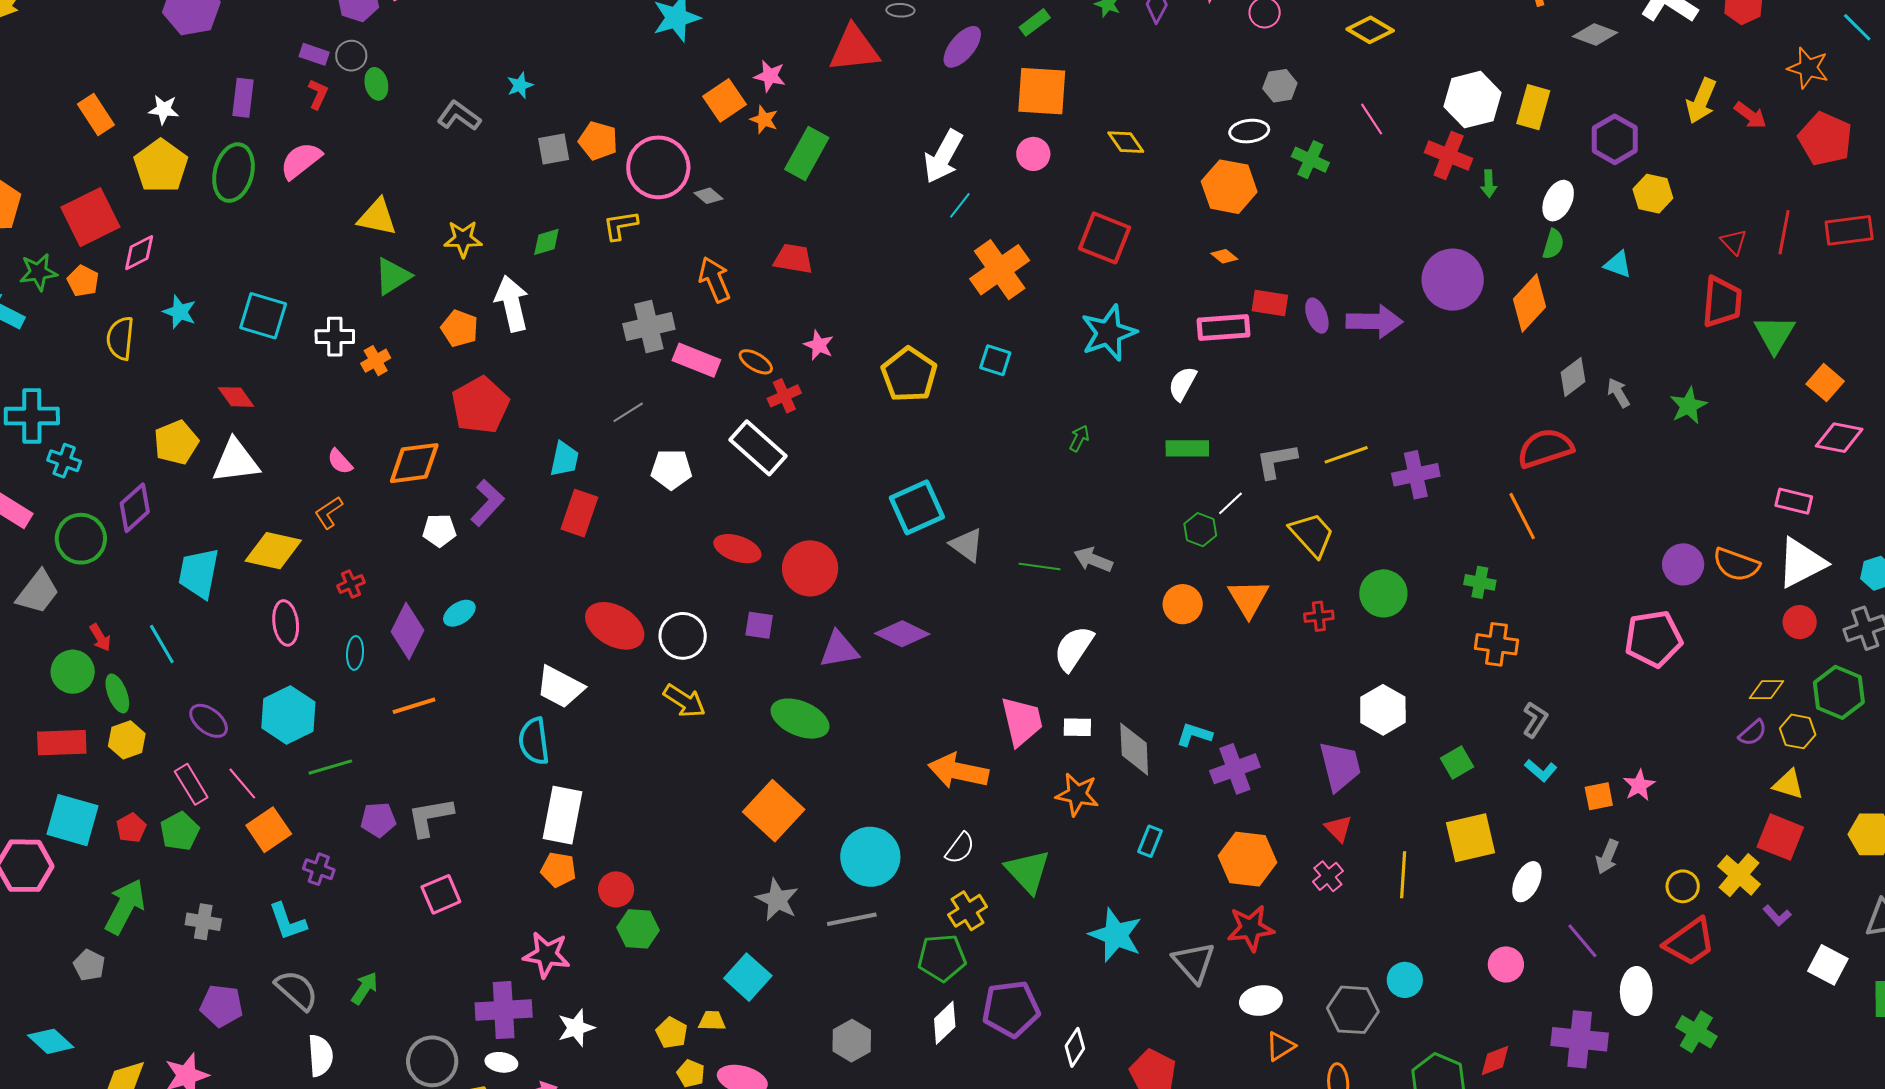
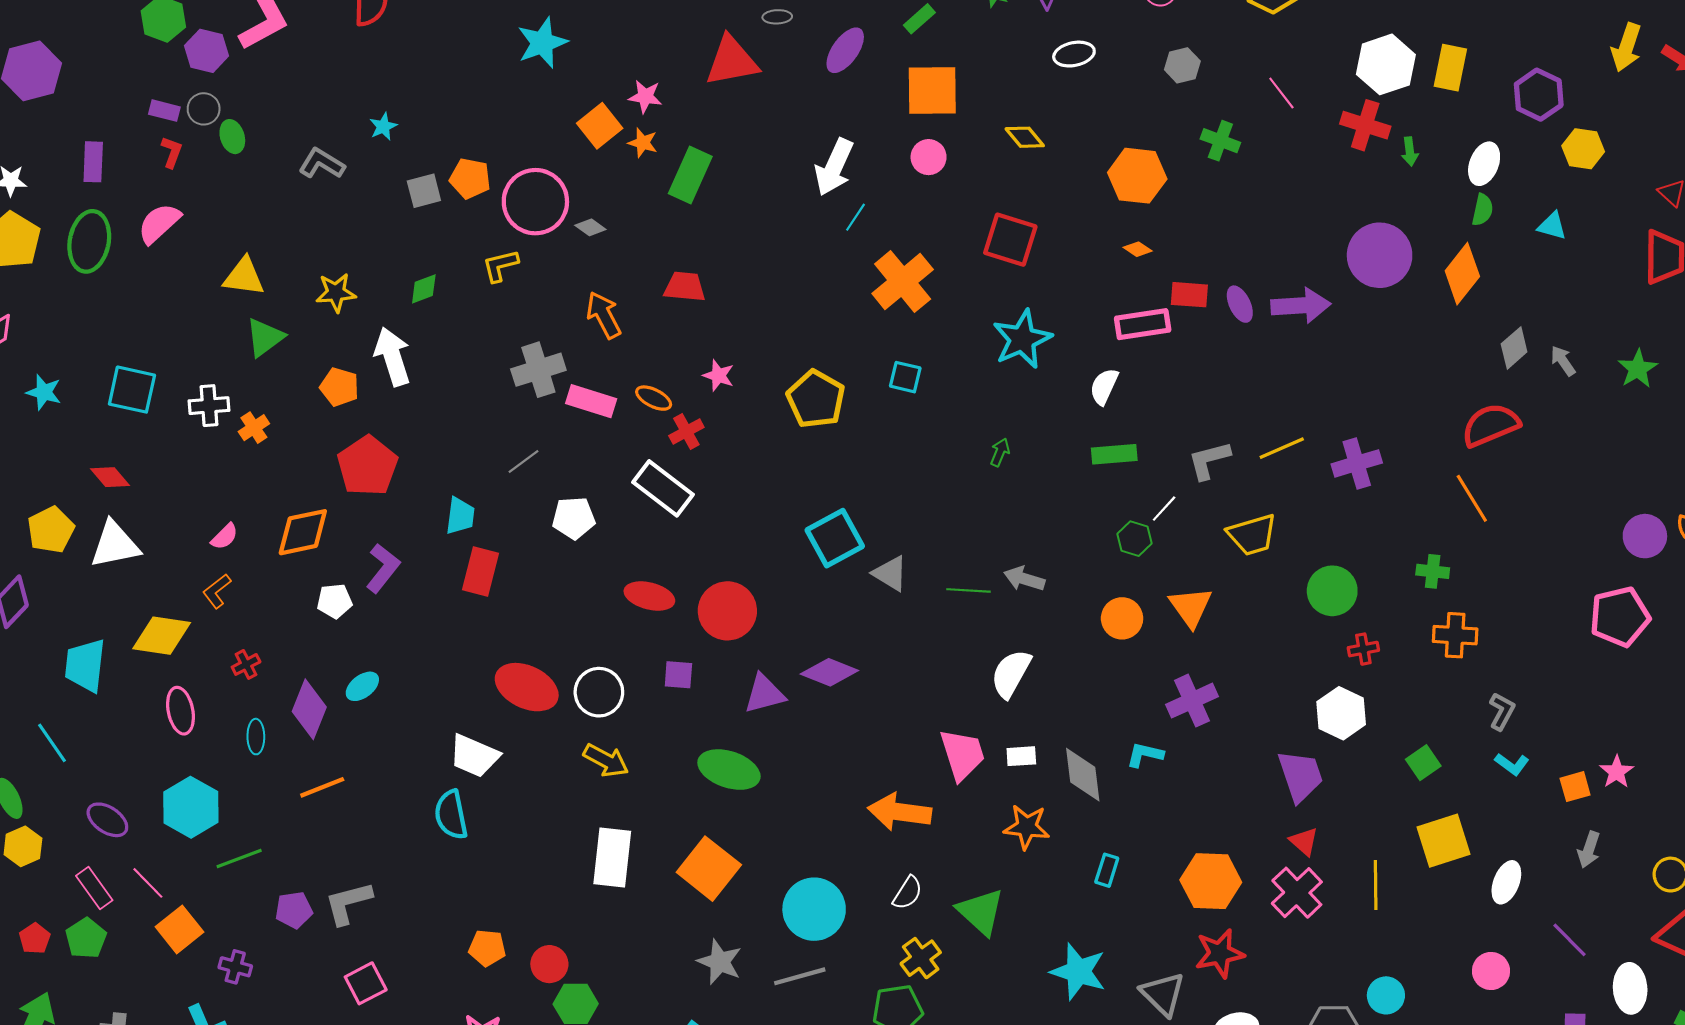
white ellipse: (1249, 131) -> (1074, 54), moved
pink semicircle: (340, 462) -> (225, 537), turned -88
yellow trapezoid: (1312, 535) -> (1252, 535), turned 120
red cross: (1319, 616) -> (1363, 649), moved
purple cross: (1235, 769) -> (1192, 701), moved
white rectangle: (562, 815) -> (612, 858), moved
pink cross: (1328, 876) -> (1297, 893), size x1.6

